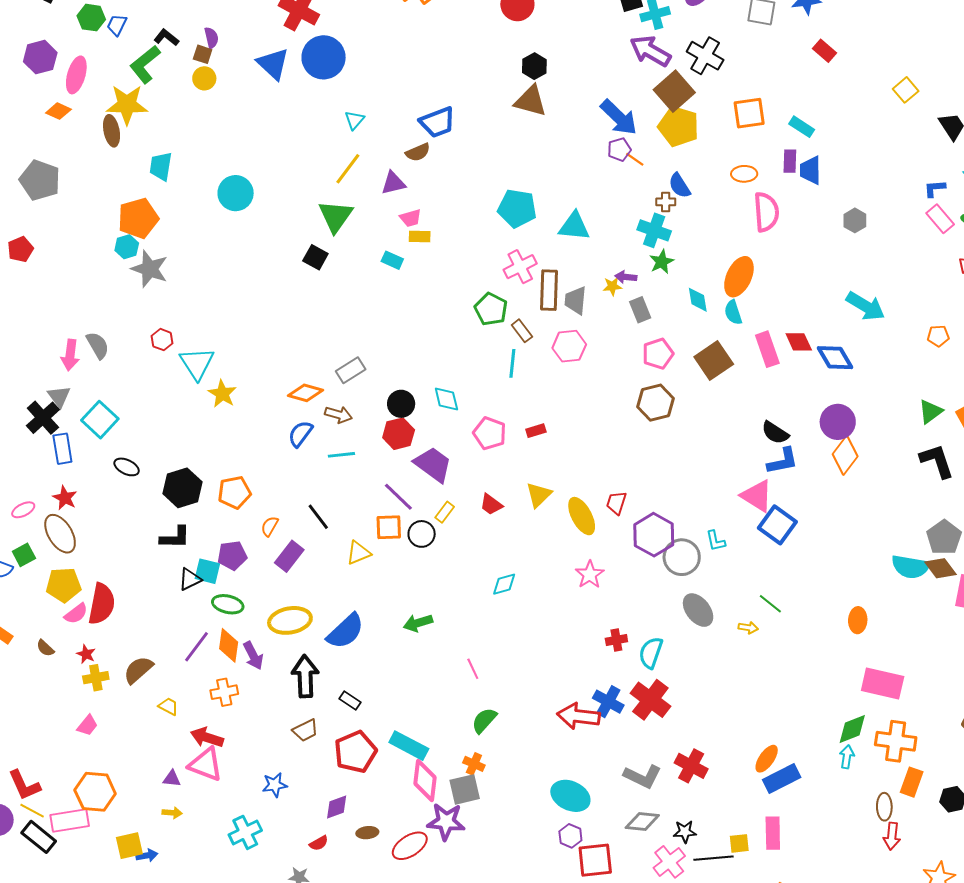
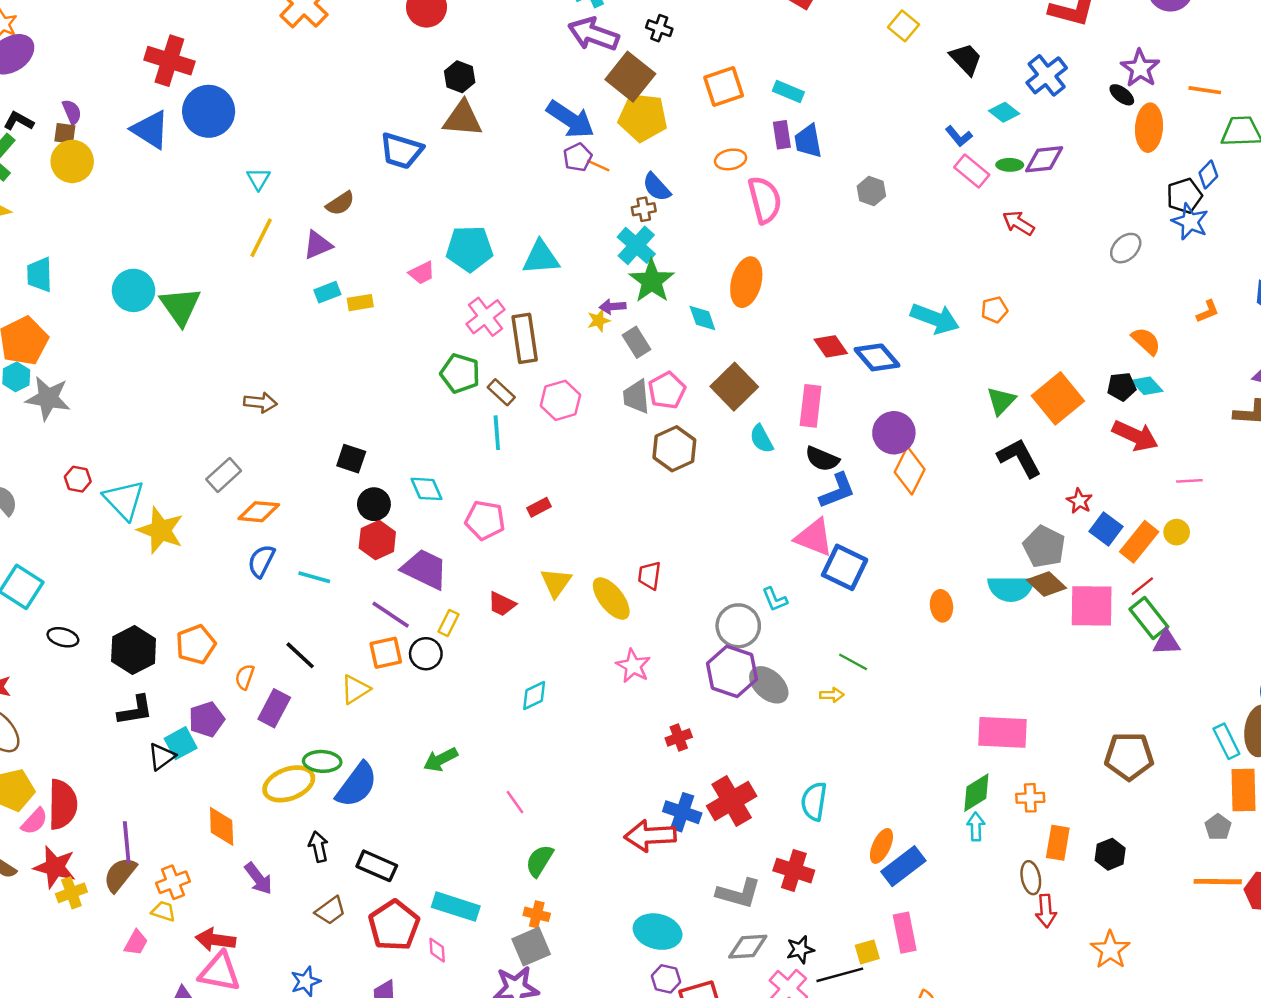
black cross: (705, 56) -> (659, 28), size x0.6
yellow circle: (204, 78) -> (72, 161), size x1.5
blue trapezoid: (437, 122) -> (401, 151), moved, turned 48
blue L-shape: (935, 188) -> (959, 136), turned -115
green triangle: (335, 216) -> (180, 306), moved
pink trapezoid: (410, 218) -> (422, 273), moved
cyan cross: (654, 230) -> (636, 245), turned 32
black square: (315, 257) -> (351, 459), moved
cyan rectangle: (392, 260) -> (327, 292), moved, turned -35
green star: (662, 262) -> (652, 281), size x1.5
gray trapezoid: (576, 300) -> (636, 397), moved
cyan arrow: (866, 306) -> (935, 319), moved
cyan semicircle: (733, 312) -> (761, 439), moved
pink rectangle: (767, 349) -> (811, 406), moved, turned 36
gray rectangle: (351, 370) -> (224, 475), moved
yellow star: (222, 394) -> (161, 530), size x1.4
brown arrow: (338, 415) -> (260, 402), moved
cyan line: (341, 455) -> (314, 577), turned 32
purple hexagon: (654, 535) -> (732, 671), moved
cyan square: (207, 571) -> (181, 743), turned -32
green ellipse: (228, 604) -> (322, 761), moved
orange ellipse: (858, 620) -> (941, 606), moved
purple line: (197, 647) -> (127, 842), moved, turned -32
cyan semicircle: (651, 653) -> (814, 801), moved
red star: (86, 654) -> (55, 867), size x1.8
purple arrow: (253, 656) -> (258, 879), moved
black arrow: (305, 676) -> (319, 847), size x0.6
orange cross: (224, 692) -> (173, 882), moved
red cross: (650, 700) -> (732, 801), turned 33
black rectangle: (350, 701) -> (377, 866), size x1.5
pink trapezoid: (87, 725) -> (136, 943), moved
orange cross: (896, 741) -> (1030, 798), size x0.6
pink diamond: (425, 780) -> (437, 950), moved, size x0.5

